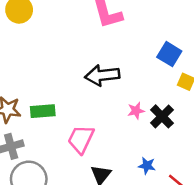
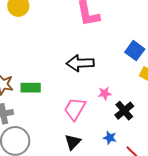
black cross: (162, 116) -> (124, 111), moved
pink trapezoid: (81, 139) -> (75, 109), moved

